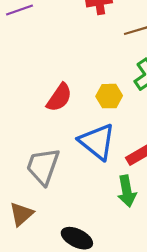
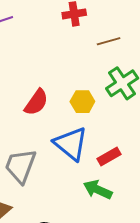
green arrow: (127, 191) -> (98, 190), turned 124

